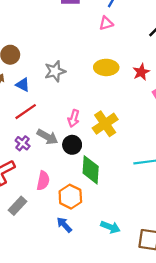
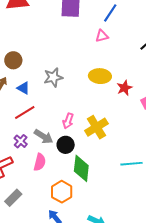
red star: (141, 72) -> (125, 88), moved
pink semicircle: (43, 181) -> (40, 162), moved

